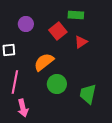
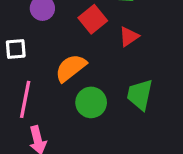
green trapezoid: (88, 94) -> (140, 95), moved

